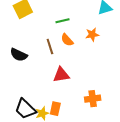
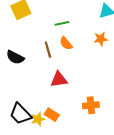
orange star: (92, 35) -> (101, 39), moved
orange rectangle: (55, 109) -> (52, 115), turned -72

